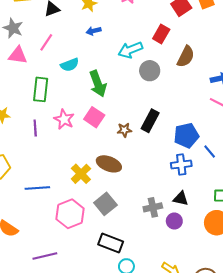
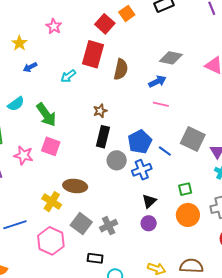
red rectangle: (161, 34) -> (93, 54), size x1.5
cyan arrow: (130, 50) -> (68, 76), size x0.7
gray circle: (150, 71) -> (117, 160), moved
brown star: (124, 130) -> (100, 111), moved
black triangle: (181, 198) -> (149, 201), turned -42
gray cross: (153, 207) -> (109, 226), moved
black rectangle: (111, 243) -> (95, 258), size x0.7

